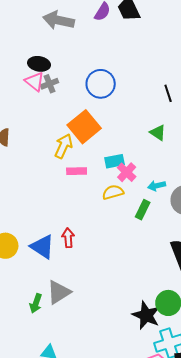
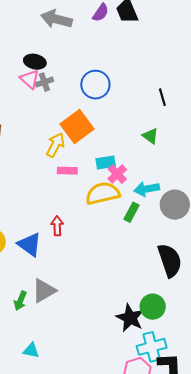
cyan arrow: (157, 186) -> (147, 189), size x1.4
yellow semicircle: (113, 192) -> (103, 193), size x1.6
red arrow: (68, 238) -> (57, 226), moved

